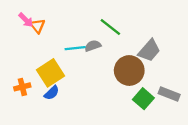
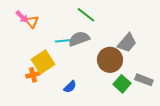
green line: (110, 27) -> (86, 15), moved
gray semicircle: (93, 46) -> (79, 39), size x1.5
orange cross: (22, 87) -> (33, 75), moved
blue semicircle: (52, 93) -> (70, 87), moved

